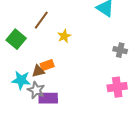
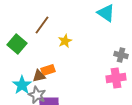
cyan star: (21, 80) -> (22, 85), turned 30
pink cross: (117, 87) -> (116, 78), moved

